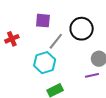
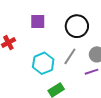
gray line: (56, 41) -> (70, 56), moved

